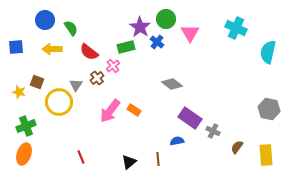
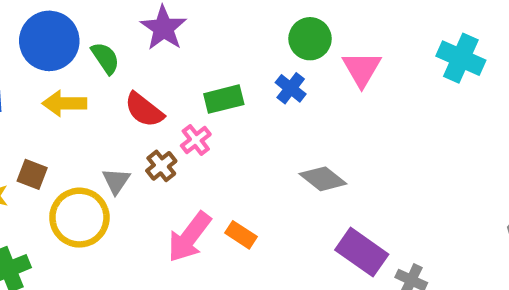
blue circle: (45, 20) -> (49, 41), size x1.4
purple star: (140, 27) -> (163, 28), moved

